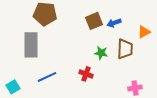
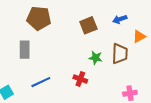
blue arrow: (114, 23) -> (120, 19), moved
gray rectangle: (31, 45) -> (25, 50), size x0.7

